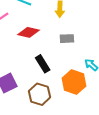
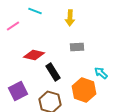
red diamond: (28, 32) -> (34, 55), moved

